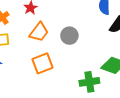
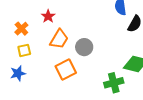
gray circle: (69, 36) -> (84, 47), moved

